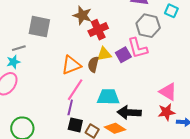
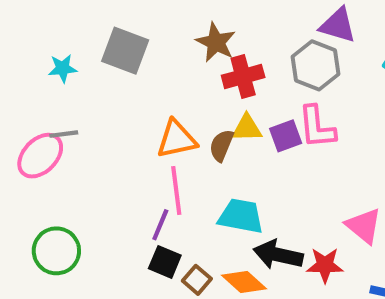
gray hexagon: (148, 26) -> (315, 65), moved
gray line: (19, 48) -> (64, 134), moved
cyan star: (13, 62) -> (63, 68), moved
pink line: (75, 90) -> (176, 191), turned -50
red star: (166, 112) -> (325, 265), moved

